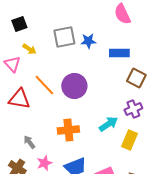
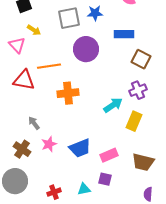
blue star: (88, 41) -> (95, 13), moved
orange line: (44, 85) -> (49, 66), turned -55
purple circle: (74, 86) -> (86, 49), moved
orange cross: (68, 130) -> (68, 93), moved

